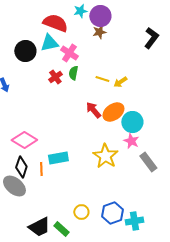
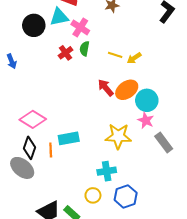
yellow star: (105, 156) -> (118, 136), turned -30
cyan cross: (134, 221) -> (107, 171), moved

